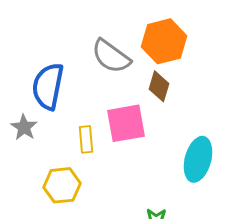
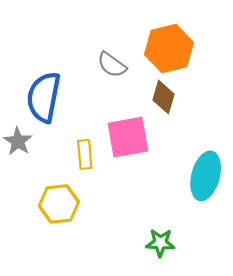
gray semicircle: (111, 56) -> (112, 65), size x0.7

